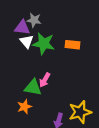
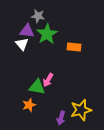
gray star: (34, 20) -> (38, 16), moved
white triangle: (27, 41) -> (22, 44), moved
green star: (44, 44) -> (47, 34), moved, turned 30

